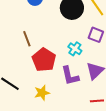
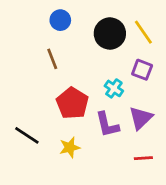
brown line: (27, 39) -> (52, 59), moved

